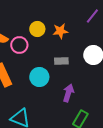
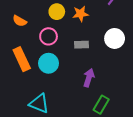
pink circle: (19, 45) -> (49, 36), moved
cyan circle: (39, 77) -> (49, 63), moved

